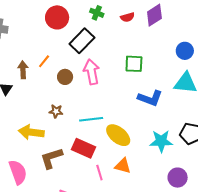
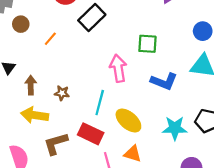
brown arrow: (23, 70) -> (31, 85), moved
pink arrow: (92, 72) -> (118, 68), moved
brown circle: (65, 77) -> (21, 24), moved
cyan line: (91, 119) -> (100, 103), turned -70

